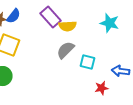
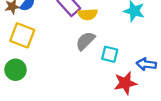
red star: (102, 88) -> (125, 83), size x1.5

